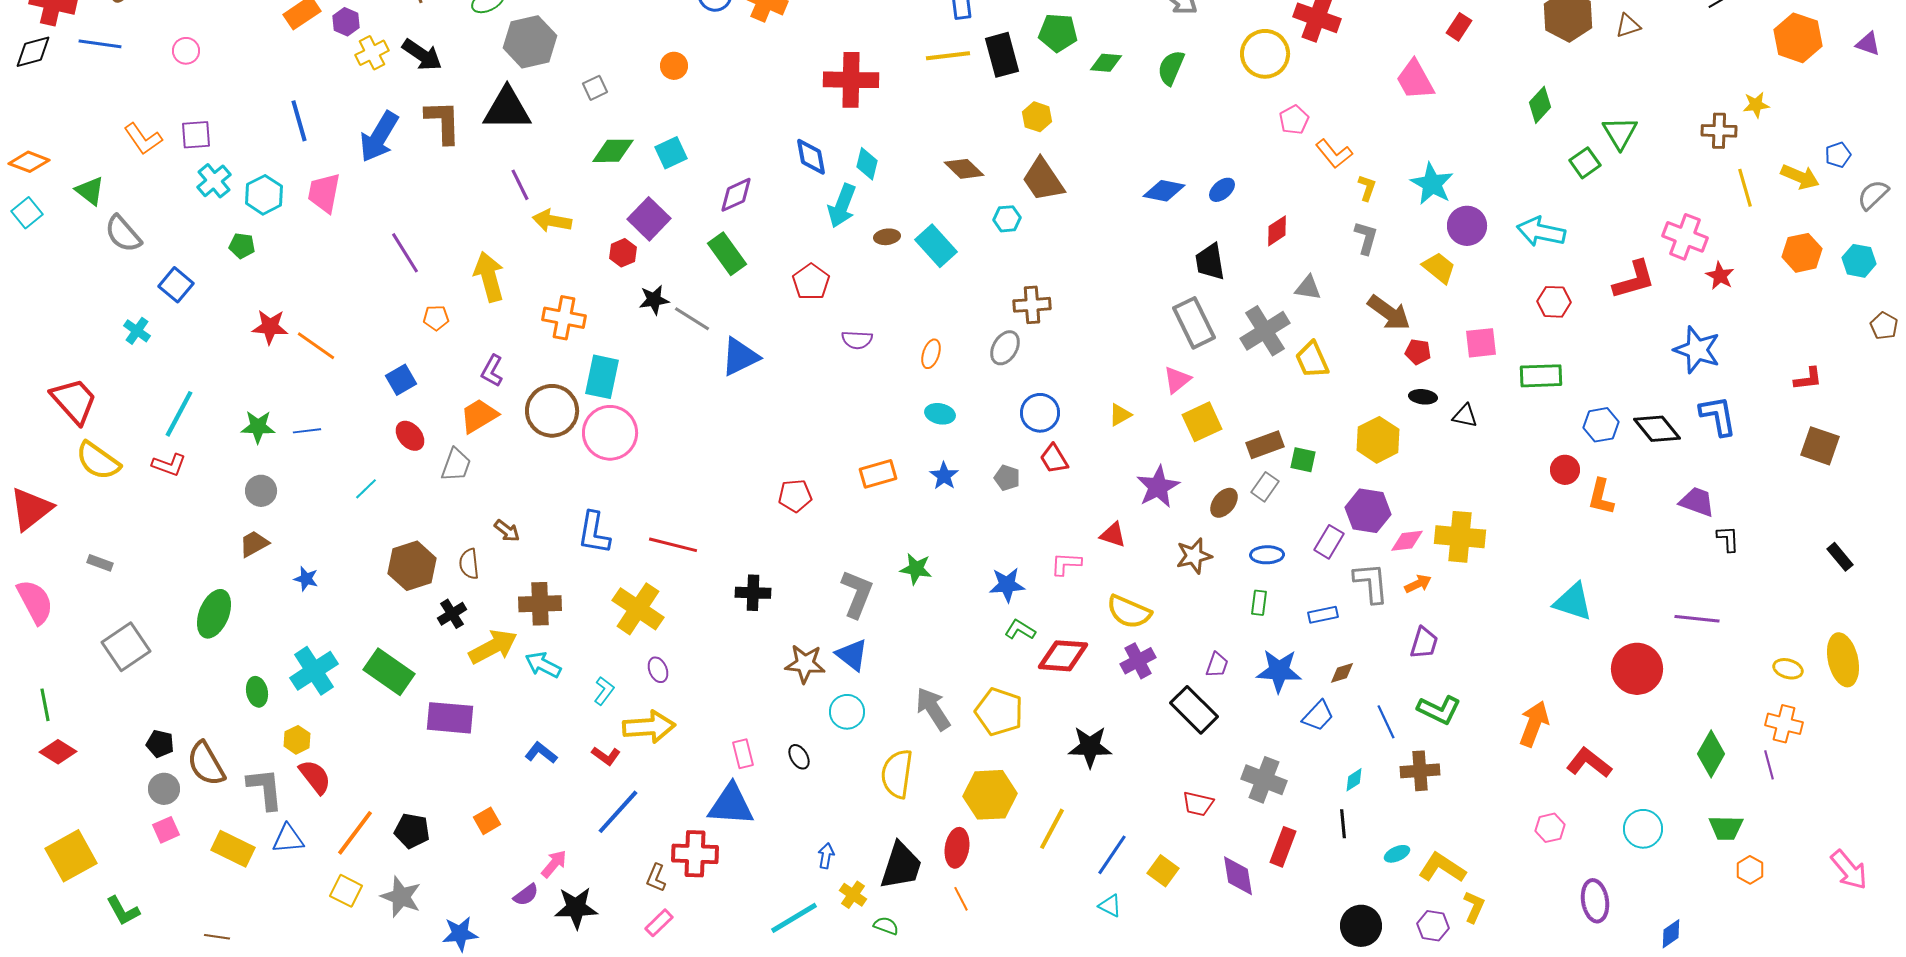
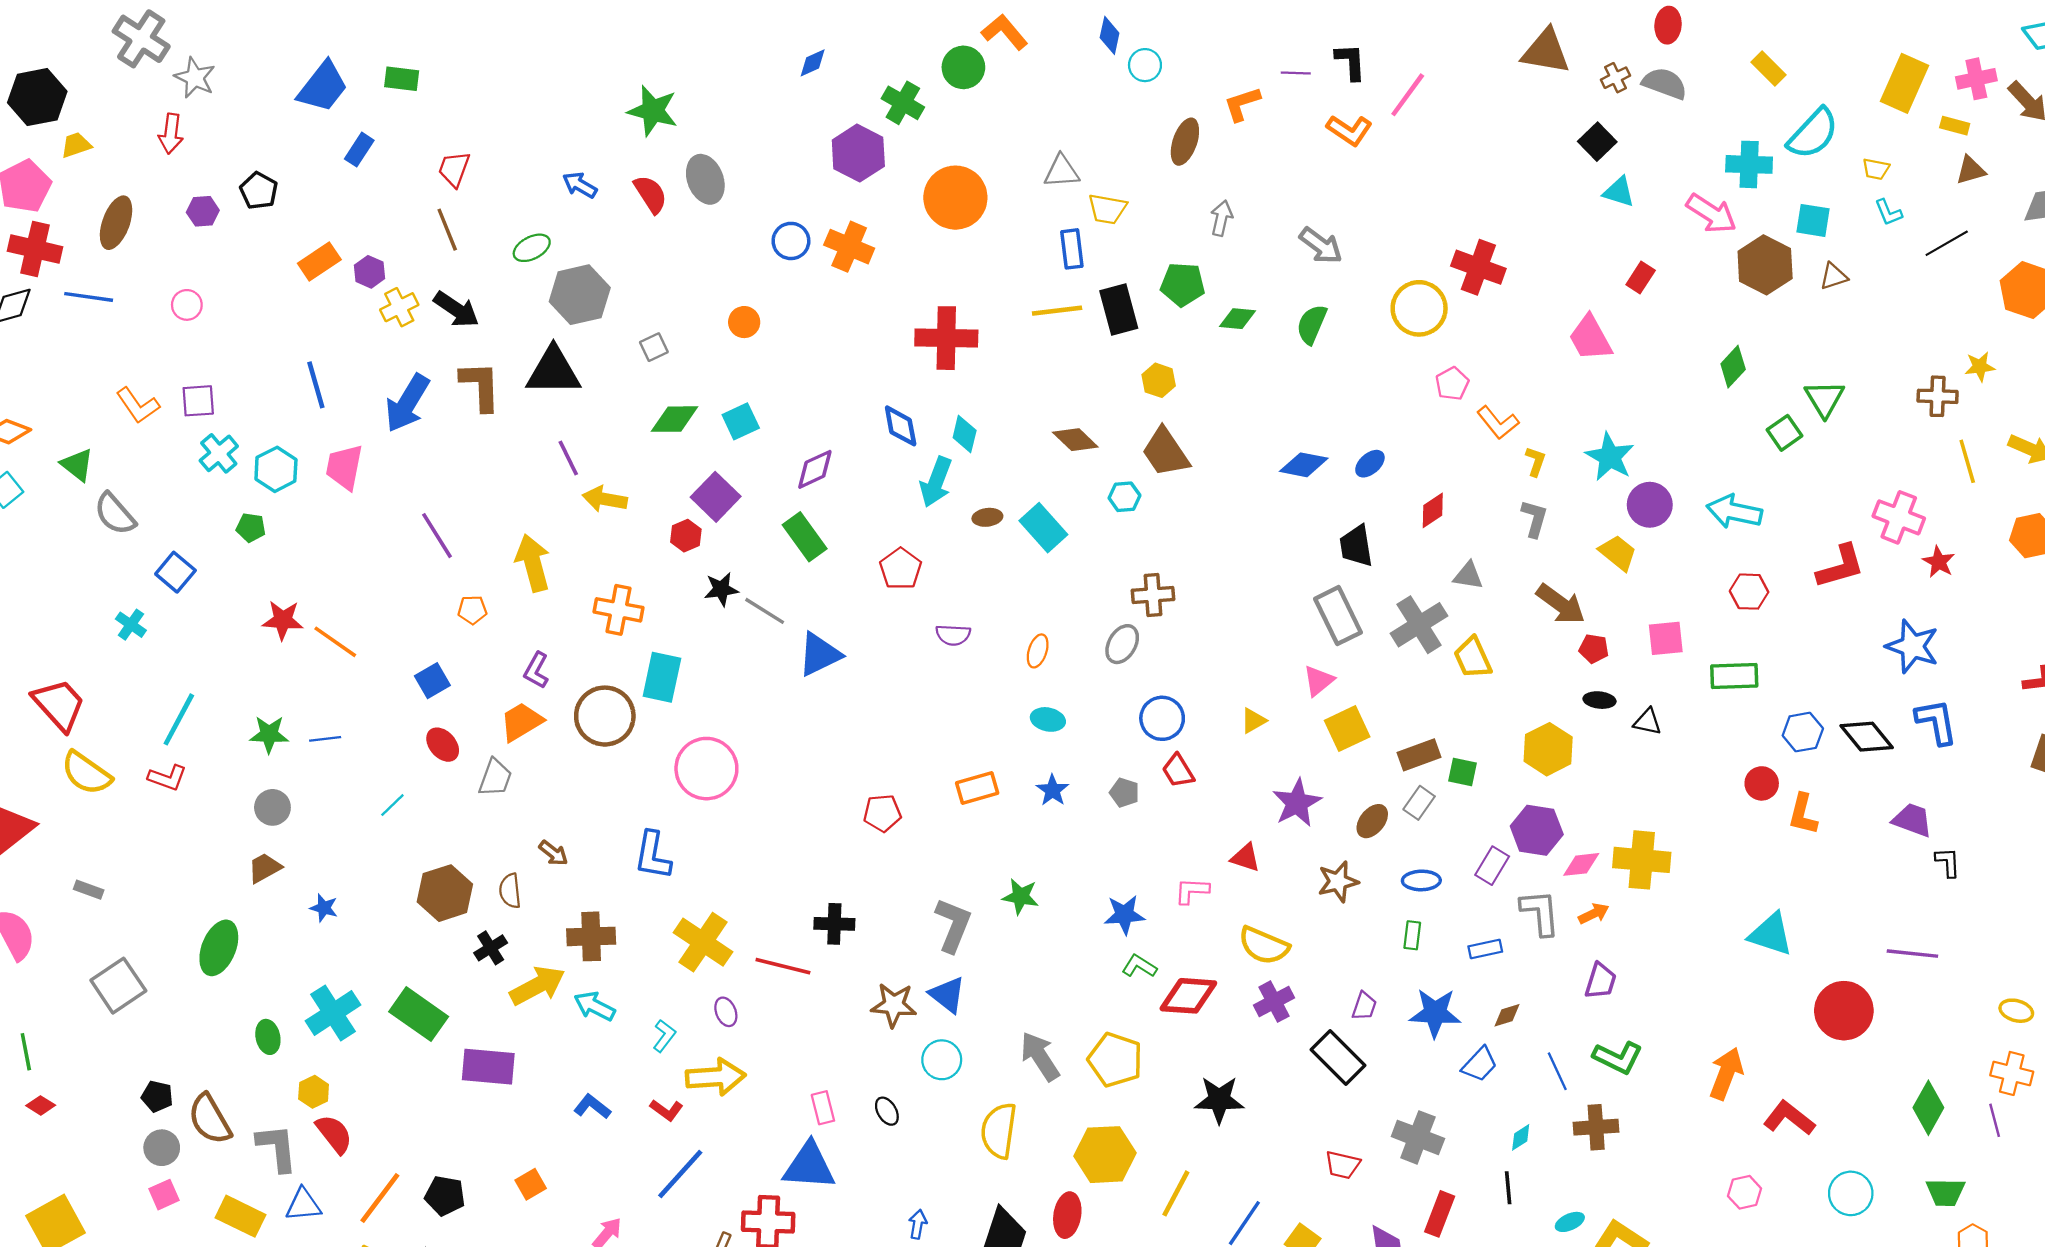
pink circle: (610, 433) -> (706, 769), moved
red line: (673, 545) -> (783, 966), moved
red diamond: (58, 752) -> (41, 1105), size x0.7

